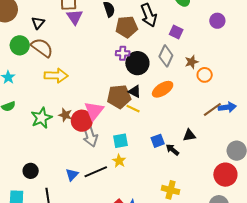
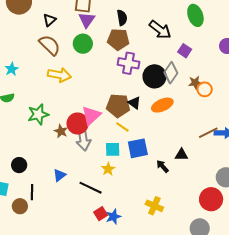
black arrow: (149, 15) -> (160, 30), turned -40
brown pentagon: (127, 27) -> (118, 39), moved
green circle: (20, 45) -> (83, 44), moved
purple cross: (123, 53) -> (128, 63), size x1.5
black circle: (137, 63) -> (155, 76), moved
orange circle: (205, 75) -> (205, 89), moved
yellow line: (133, 109) -> (122, 127), moved
brown star: (65, 115) -> (61, 131), moved
blue square: (158, 141) -> (138, 148), moved, size x1.5
black line: (96, 172) -> (91, 188), moved, turned 40

